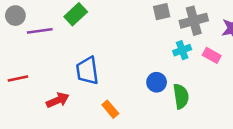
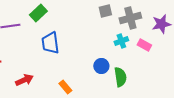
blue trapezoid: (87, 71) -> (50, 43), moved

